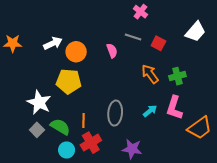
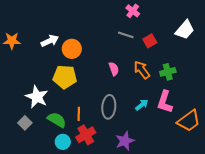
red square: (158, 43) -> (150, 41), turned 32
pink semicircle: (112, 51) -> (114, 69), moved
gray square: (37, 130) -> (25, 123), moved
purple star: (132, 149) -> (125, 141), turned -30

